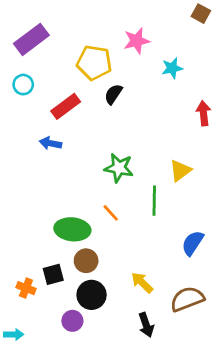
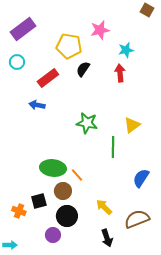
red arrow: (204, 113) -> (120, 73), moved
orange line: (111, 213) -> (77, 175), moved

